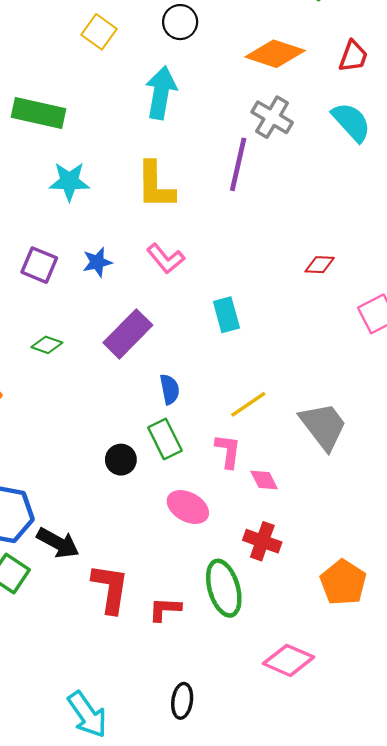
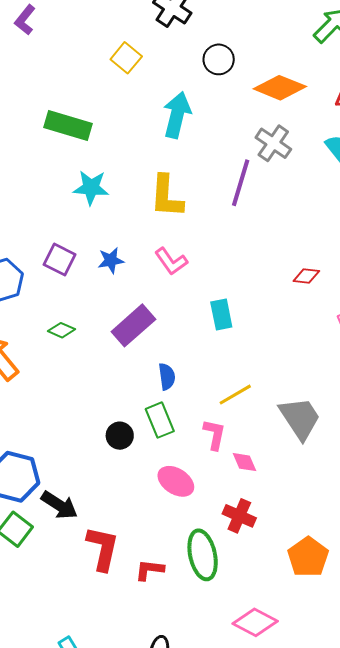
black circle: (180, 22) -> (219, 59), moved

